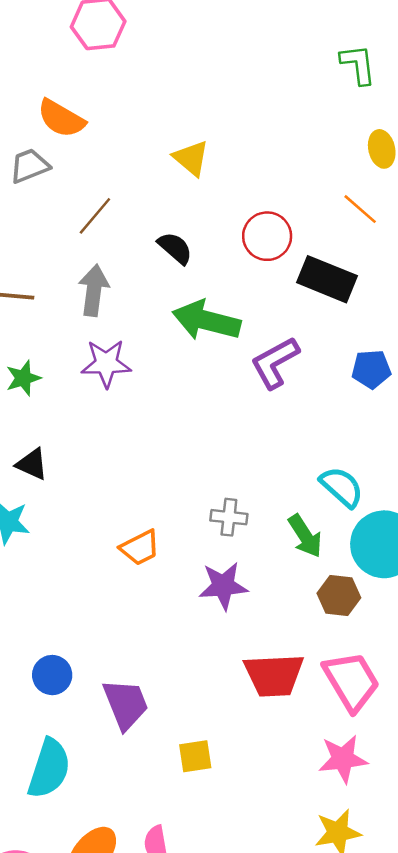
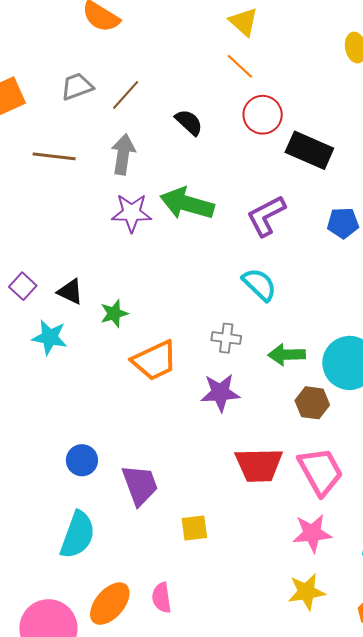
yellow triangle: (191, 158) -> (244, 22), moved
gray trapezoid: (29, 166) -> (77, 87), moved
orange line: (360, 209) -> (240, 66), moved
green arrow: (206, 320) -> (187, 204), moved
green star: (23, 378) -> (114, 313), moved
cyan semicircle: (342, 487) -> (259, 284), moved
green arrow: (305, 536) -> (287, 355), turned 120
orange trapezoid: (140, 548) -> (155, 361), size x1.4

